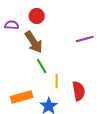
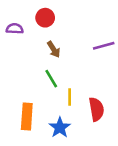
brown arrow: (34, 42) -> (54, 49), moved, size x0.6
orange rectangle: (22, 97) -> (27, 117), turned -70

